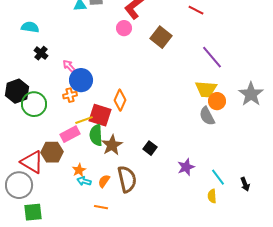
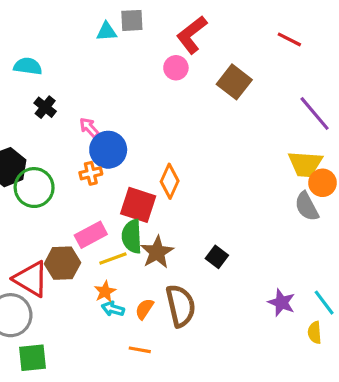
yellow line: (84, 120) -> (113, 258), moved
purple star: (186, 167) -> (282, 303), moved, turned -30

